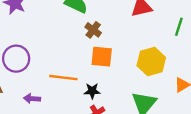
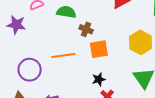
orange line: (63, 78) -> (63, 55), moved

